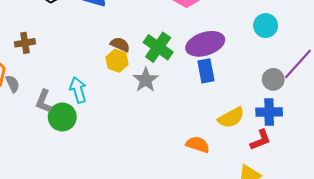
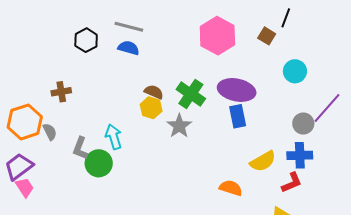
purple ellipse: (205, 44) -> (237, 90), turned 30

